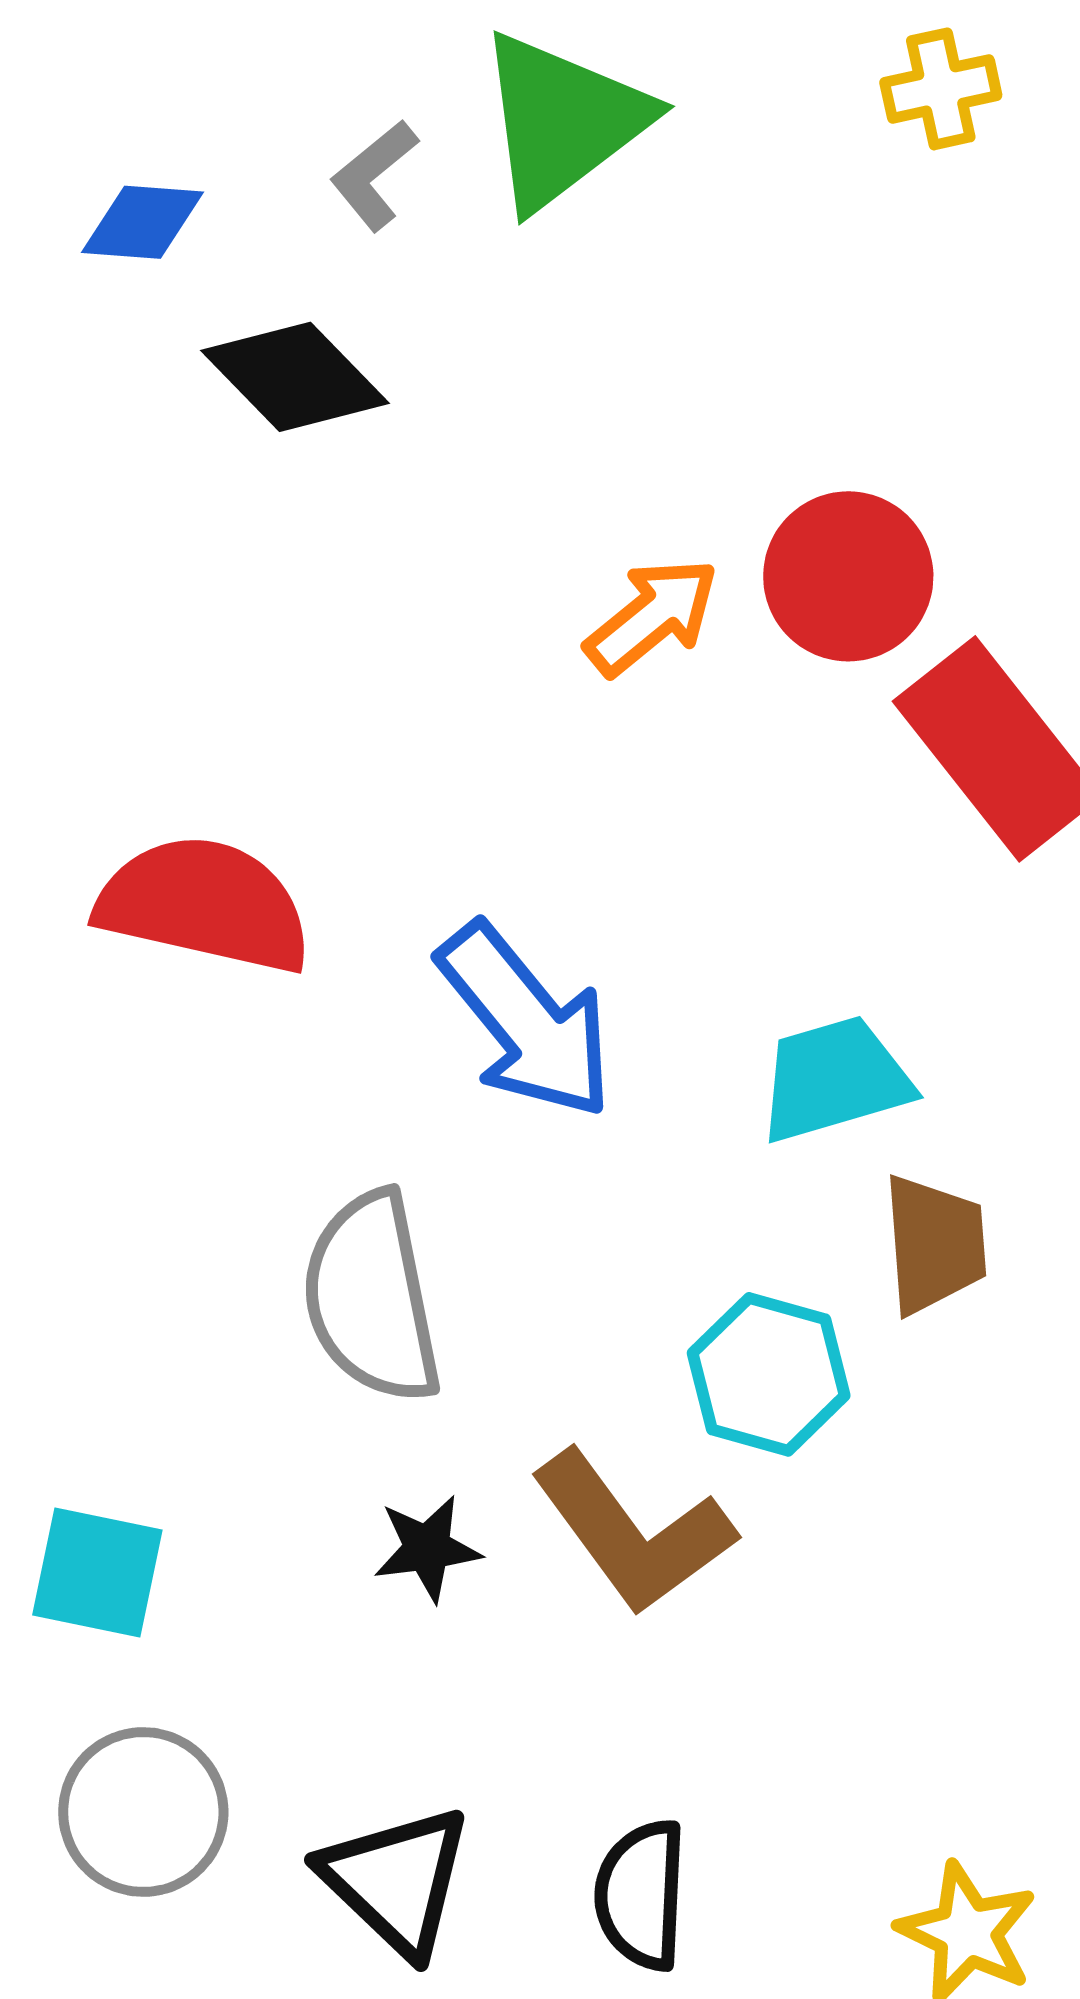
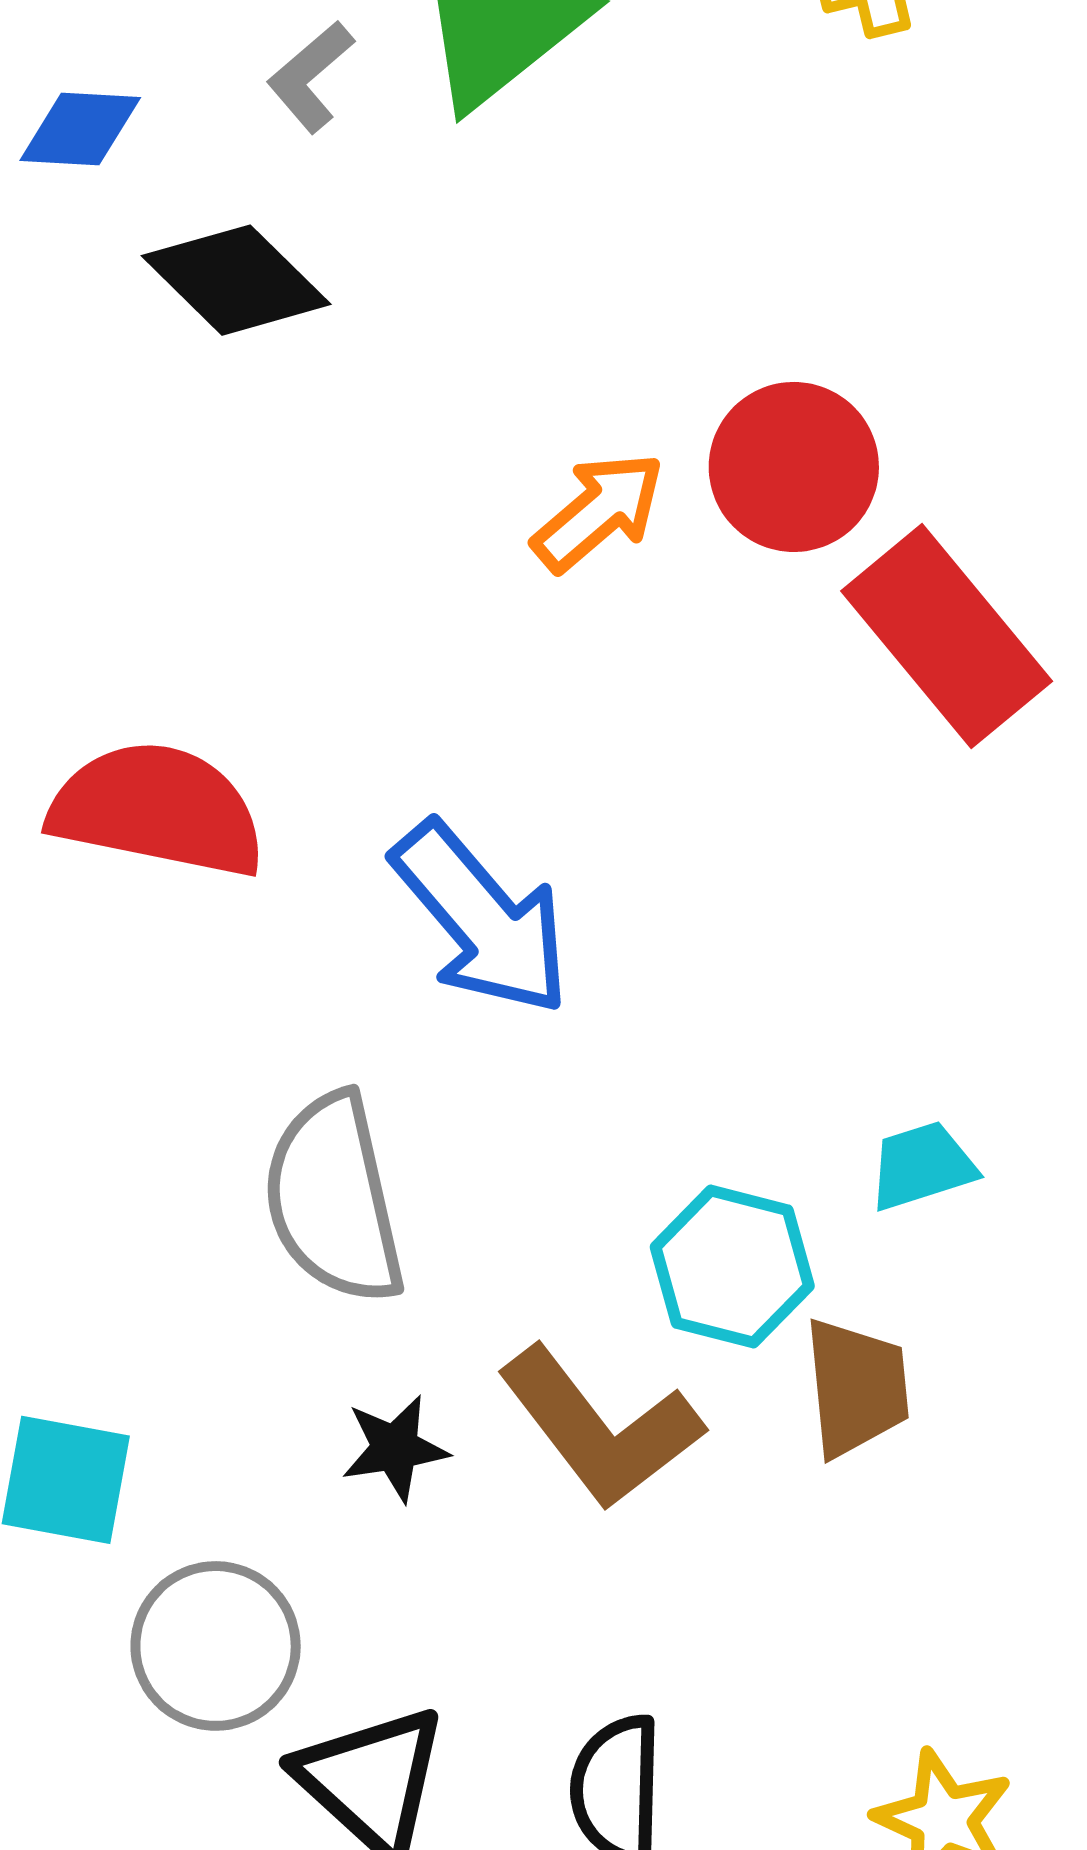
cyan trapezoid: (834, 1079) -> (922, 1166), moved, size x0.7
brown trapezoid: (935, 1244) -> (856, 1387), moved
gray circle: (143, 1812) -> (216, 1646), moved

